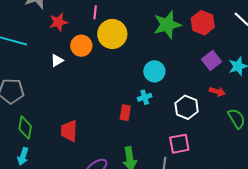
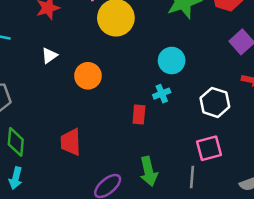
orange circle: (81, 46) -> (88, 76), moved

